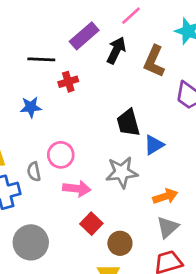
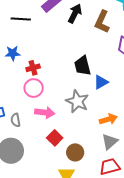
red cross: (68, 82) -> (33, 68), moved
gray semicircle: (34, 172) -> (16, 120), moved
gray star: (122, 172) -> (77, 101), turned 30

